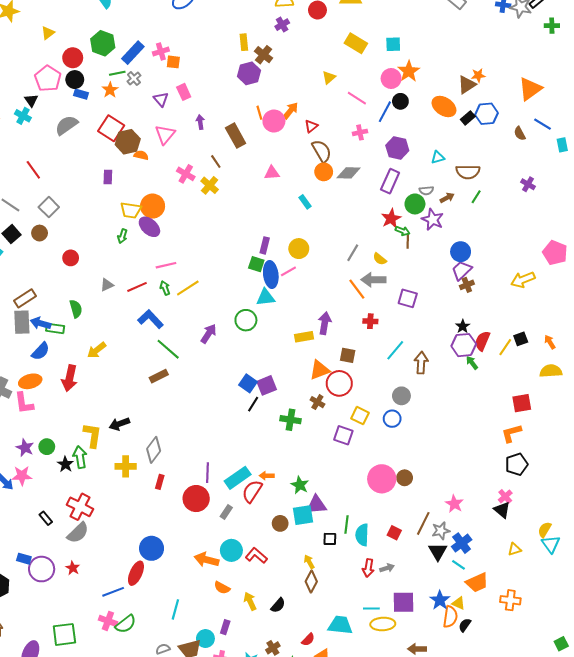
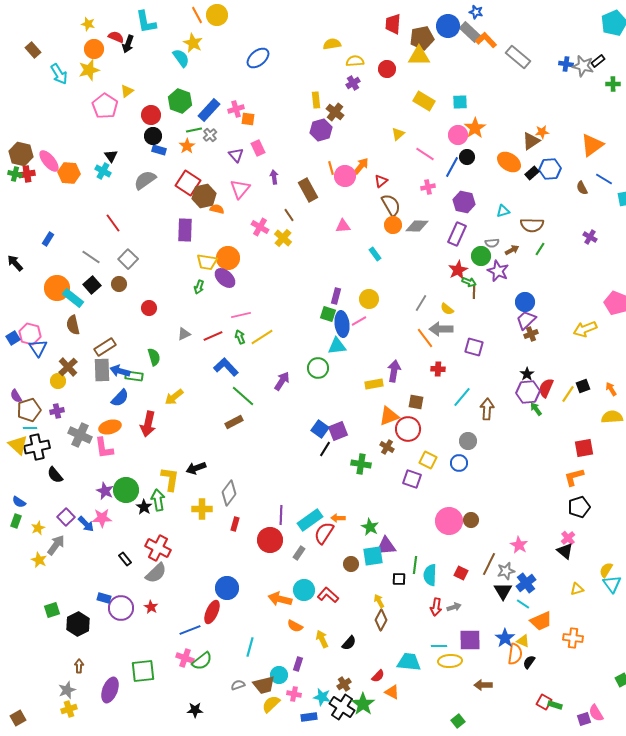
pink pentagon: (48, 78) -> (105, 106), moved
purple rectangle: (108, 177) -> (185, 230), size x1.6
green circle: (47, 447) -> (126, 490), size x1.6

